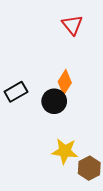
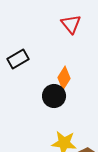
black rectangle: (16, 92) -> (18, 59), moved

